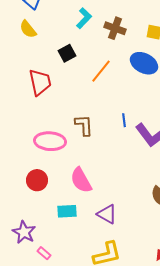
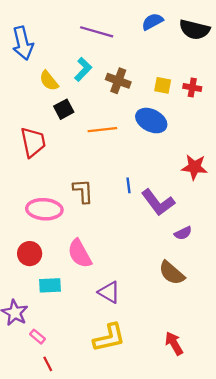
yellow semicircle: (28, 29) -> (49, 81), moved
orange line: (101, 71) -> (102, 130), turned 45
cyan rectangle: (67, 211) -> (50, 285), moved

